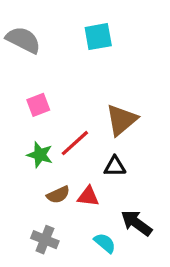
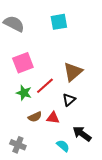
pink square: (38, 105) -> (23, 63), size x1.5
black triangle: (115, 166) -> (69, 100), turned -40
gray cross: (45, 240) -> (18, 145), moved

